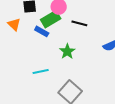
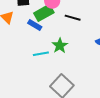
cyan line: (41, 72) -> (41, 54), moved

